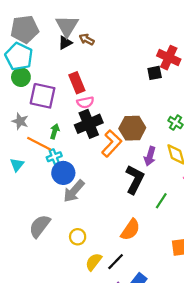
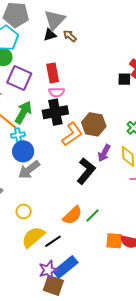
green arrow: (55, 131) -> (23, 112), size x1.6
green line: (161, 201) -> (92, 215), moved
yellow semicircle: (94, 262) -> (33, 237), size x1.4

